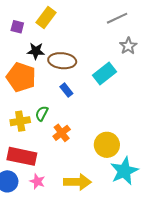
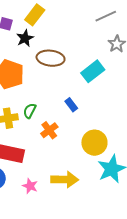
black star: (36, 51) -> (25, 38), moved, turned -30
blue rectangle: (66, 90) -> (71, 105), moved
pink star: (37, 181) -> (30, 186), moved

